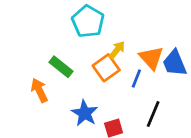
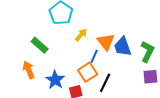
orange square: (106, 68) -> (88, 72), moved
orange arrow: (39, 90) -> (29, 70), moved

